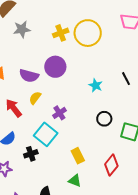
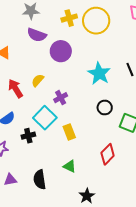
purple semicircle: (29, 76) -> (37, 35), moved
cyan star: (96, 85) -> (99, 73), size x1.6
yellow rectangle: (78, 156) -> (69, 132), moved

